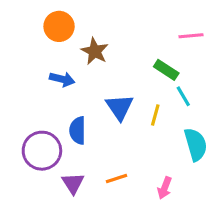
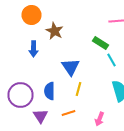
blue arrow: (62, 79) -> (34, 49), turned 77
yellow line: (155, 115) -> (78, 89), moved
blue semicircle: (78, 130) -> (50, 91), moved

